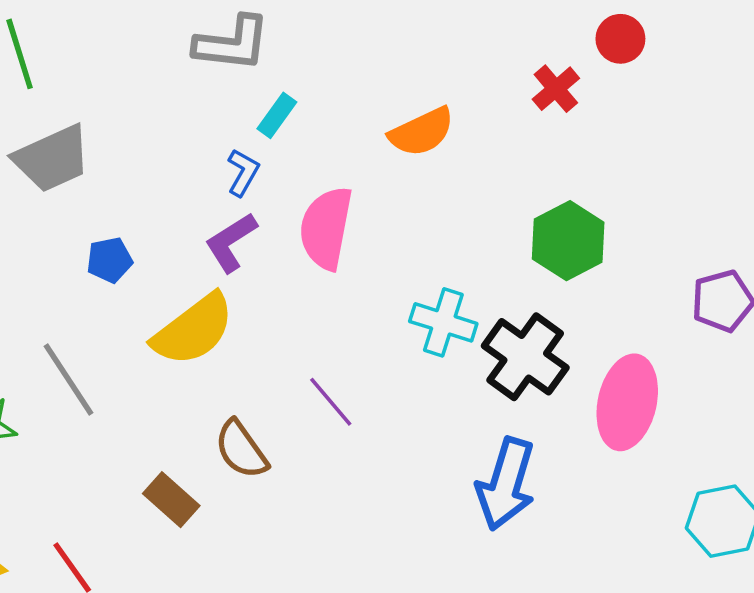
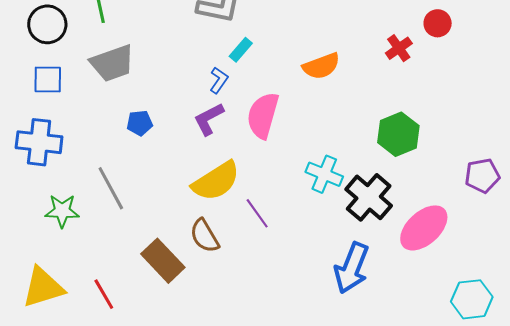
yellow semicircle: (193, 330) -> (216, 181), moved
pink ellipse: (627, 402) -> (424, 228), turned 30
brown rectangle: (171, 500) -> (163, 261), size x1.4

